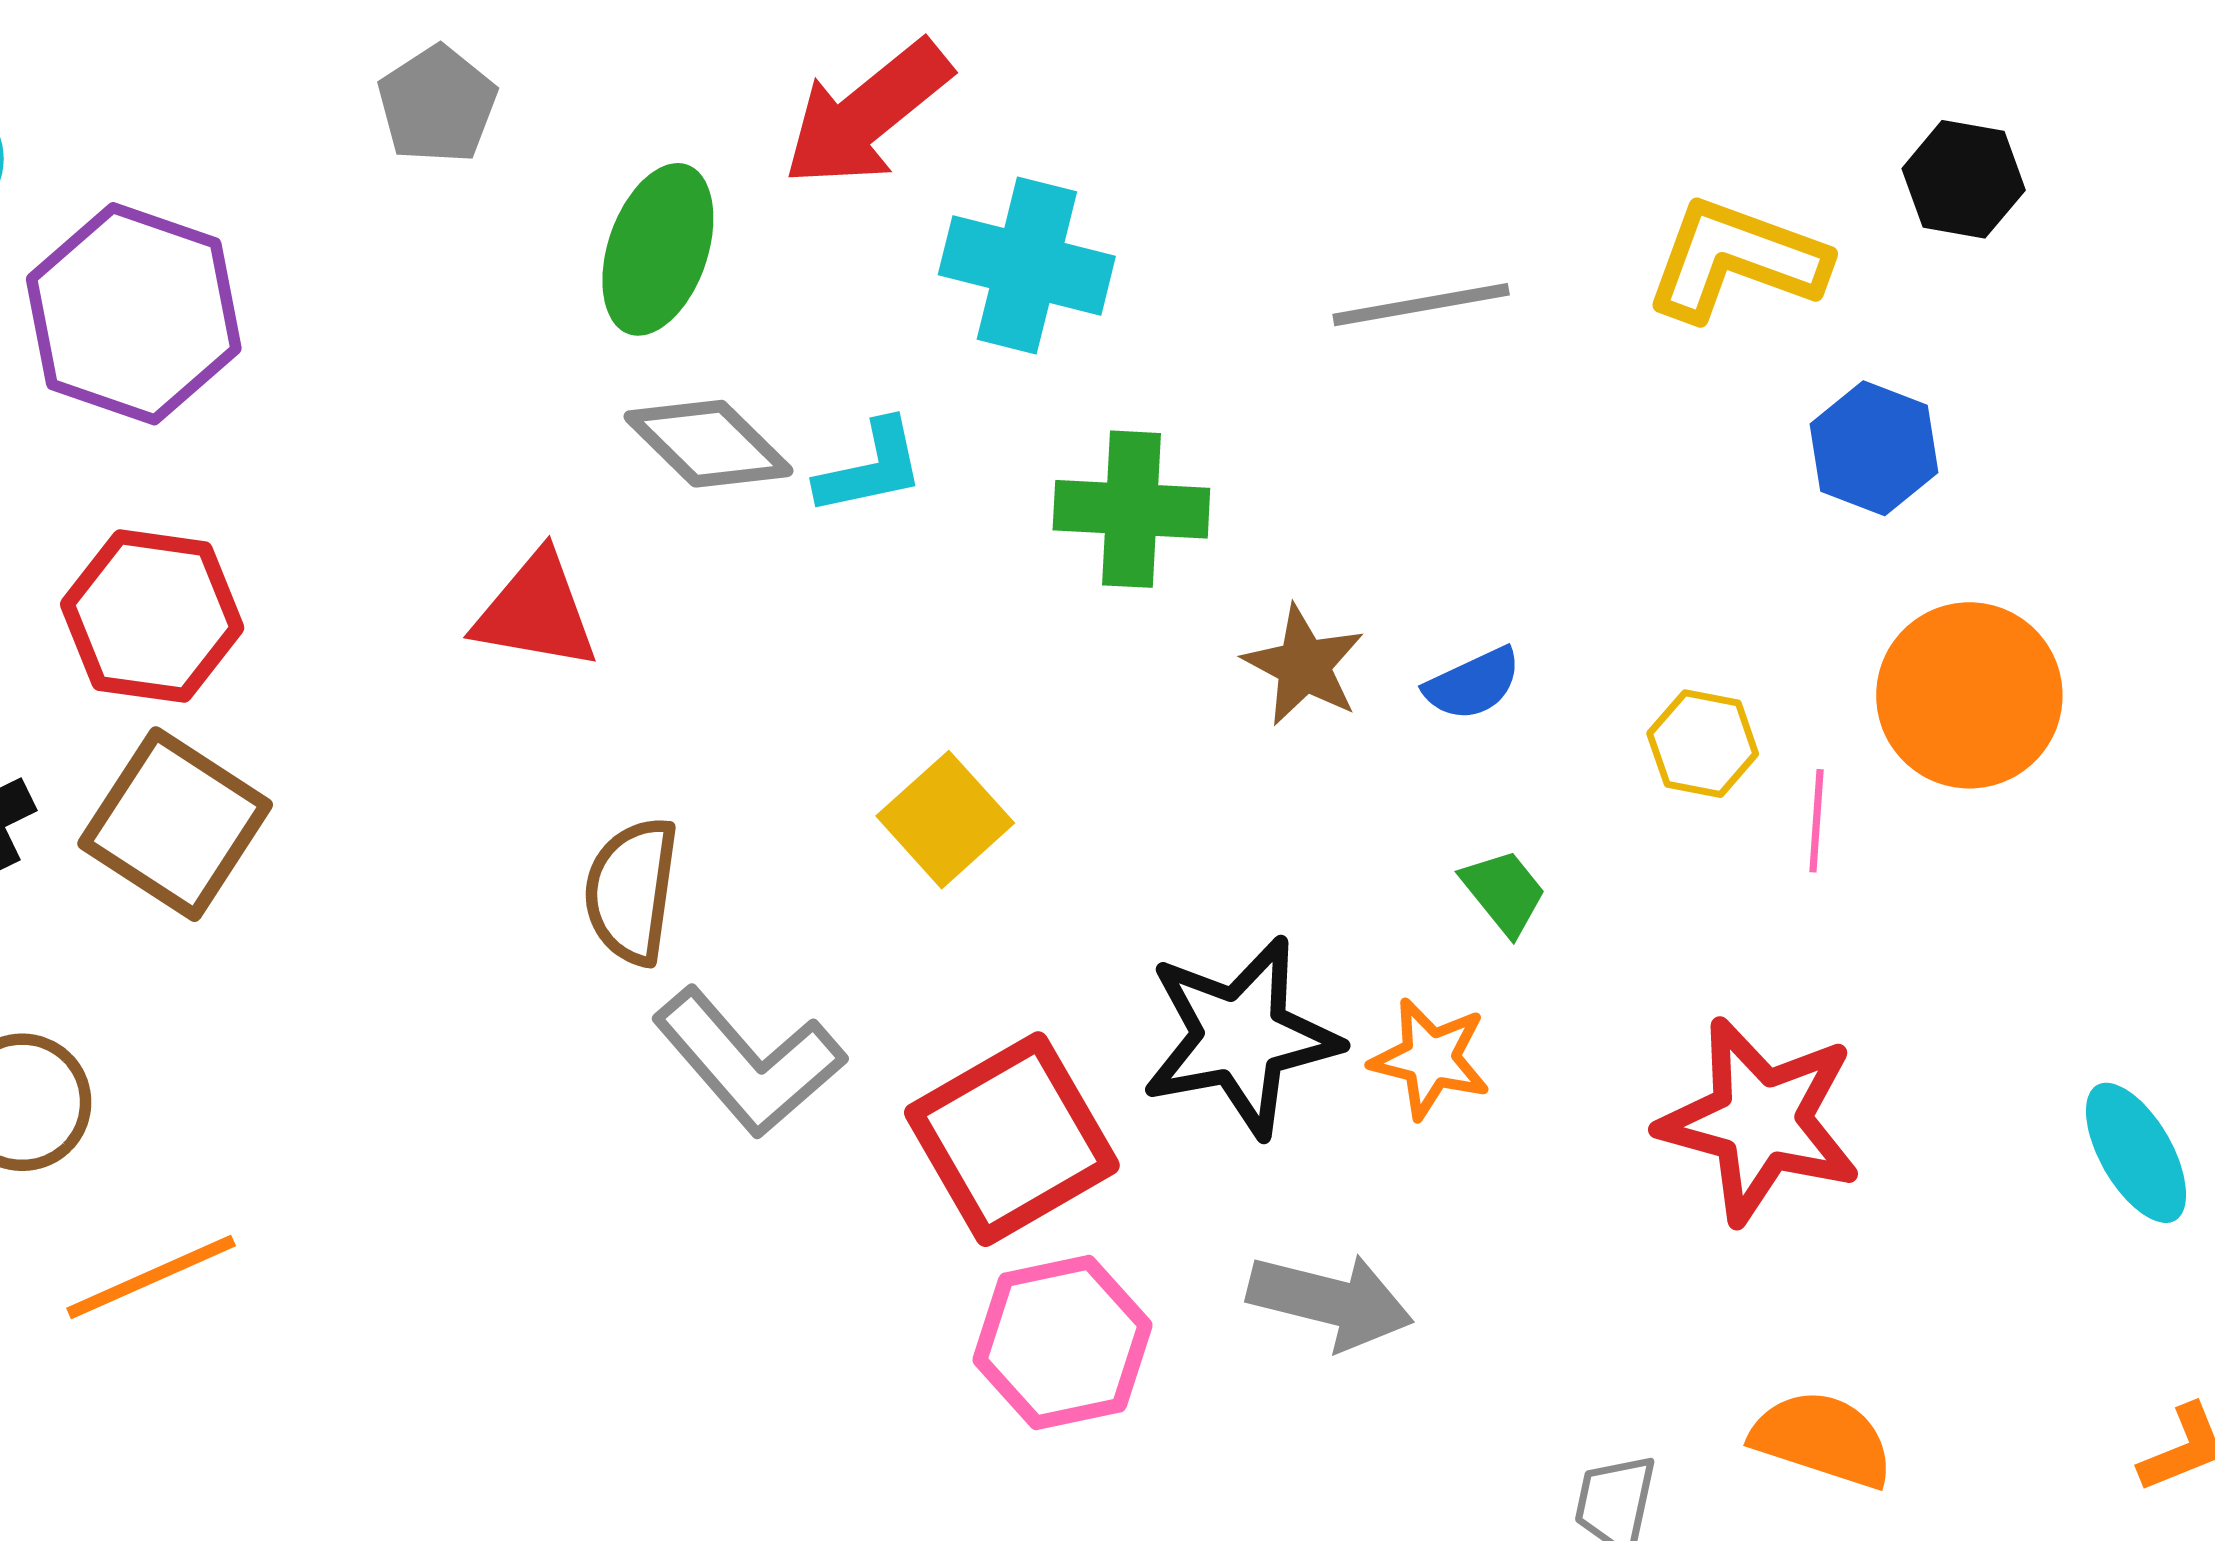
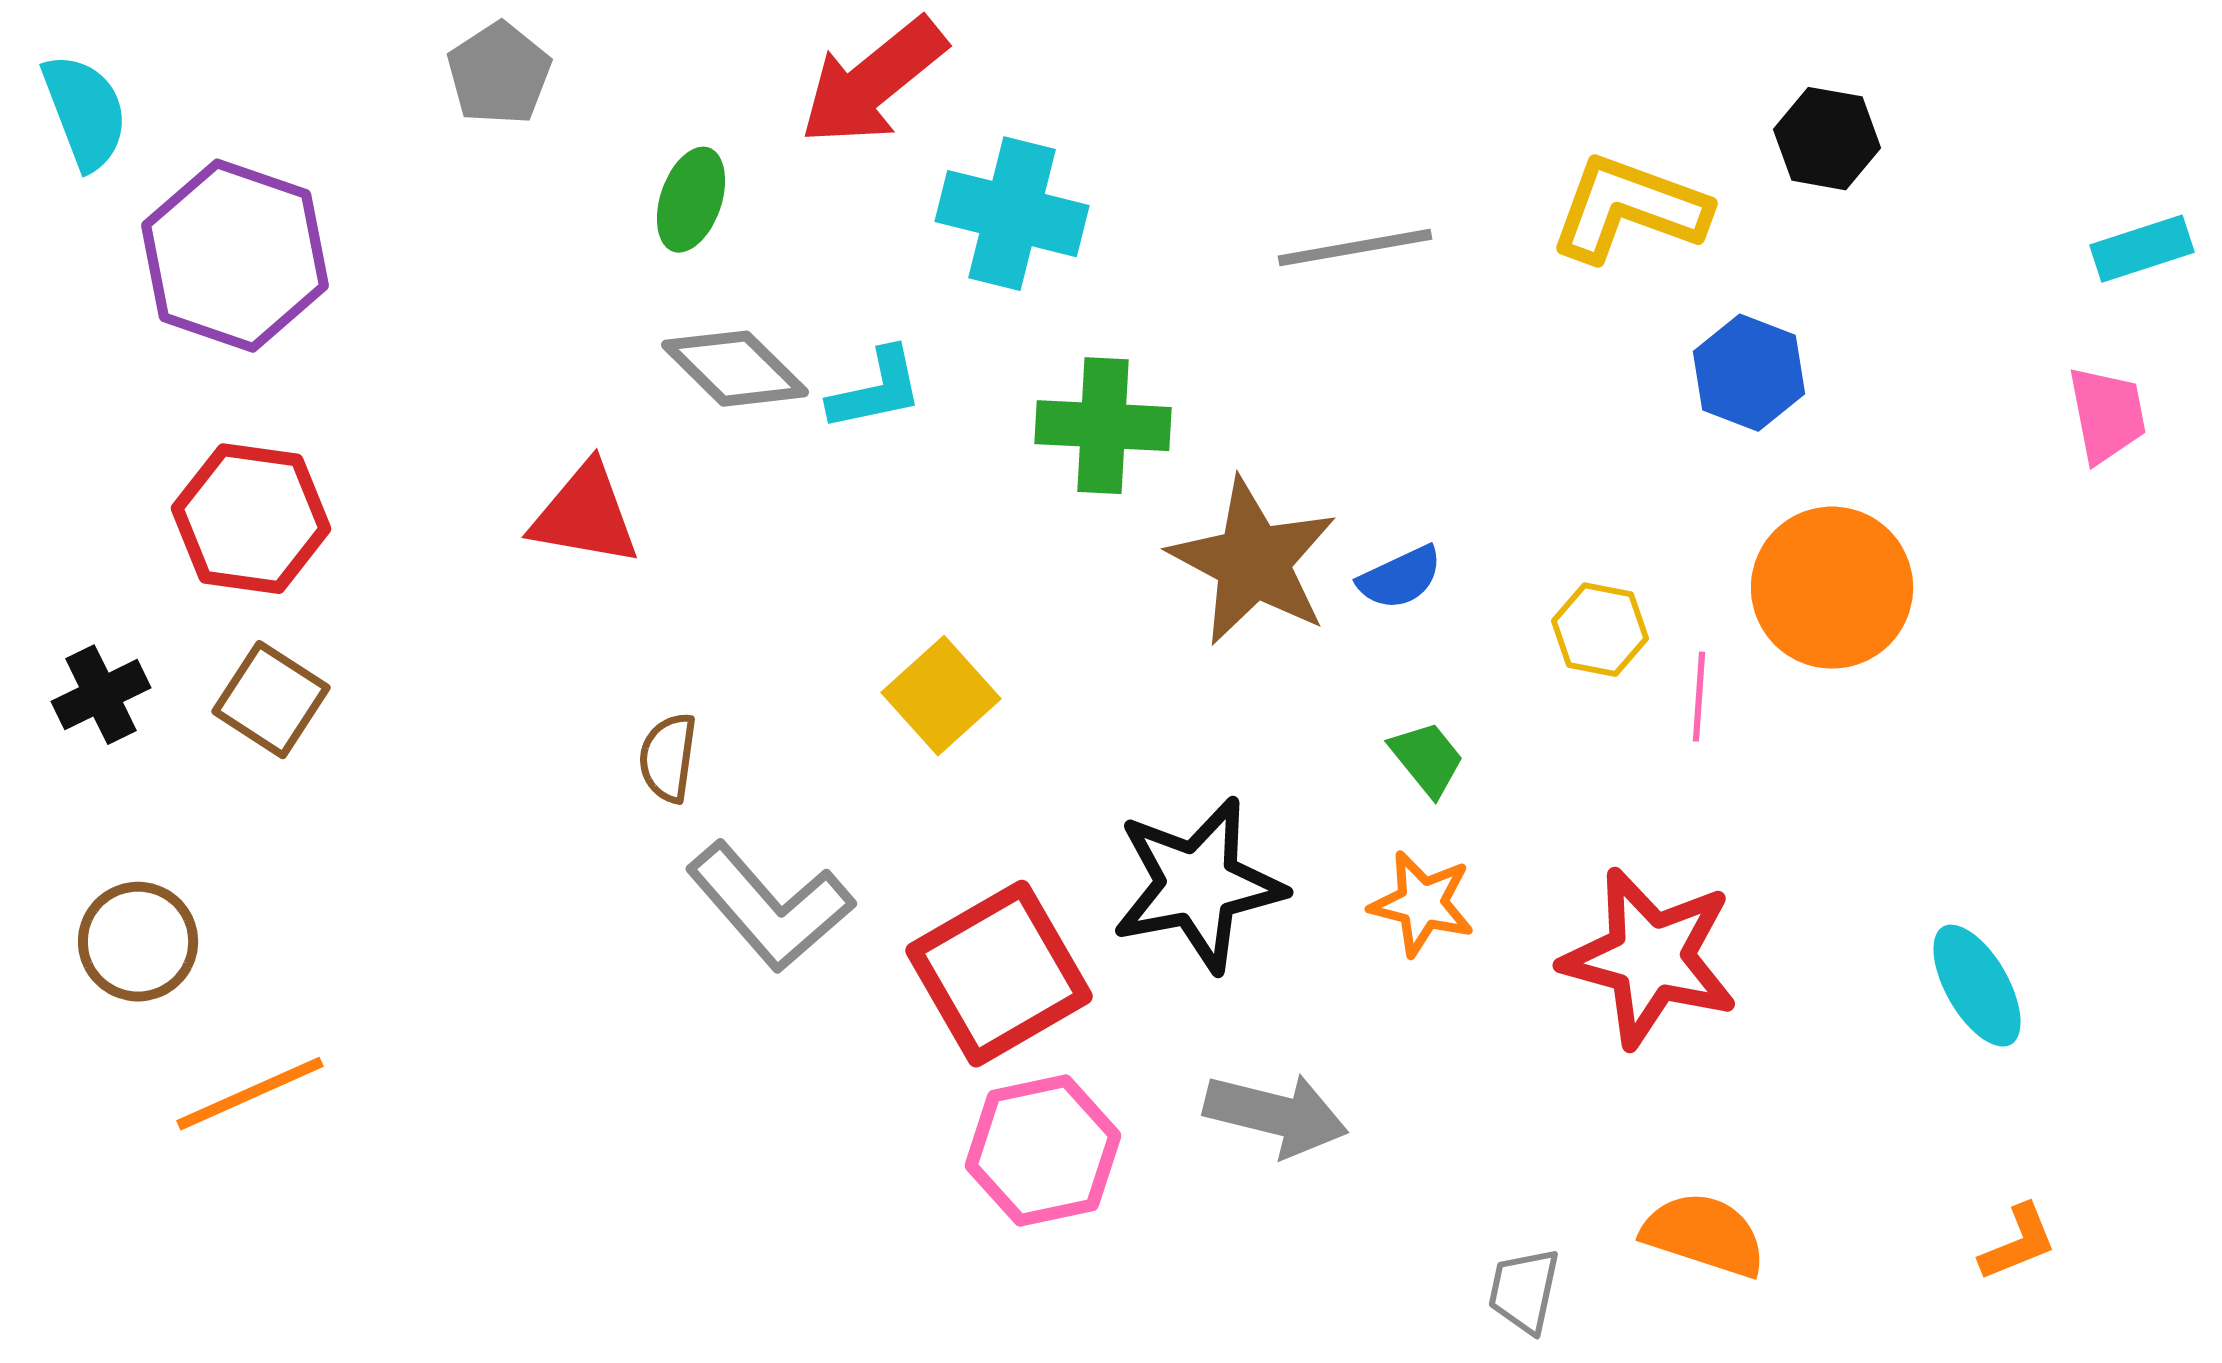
green ellipse: (658, 249) -> (691, 200), size x0.7
brown star: (1304, 666) -> (1253, 562), size x1.6
brown square: (175, 824) -> (271, 700), size x0.7
brown semicircle: (631, 891) -> (668, 758), size x0.7
orange star: (1430, 1059) -> (1422, 904), moved

